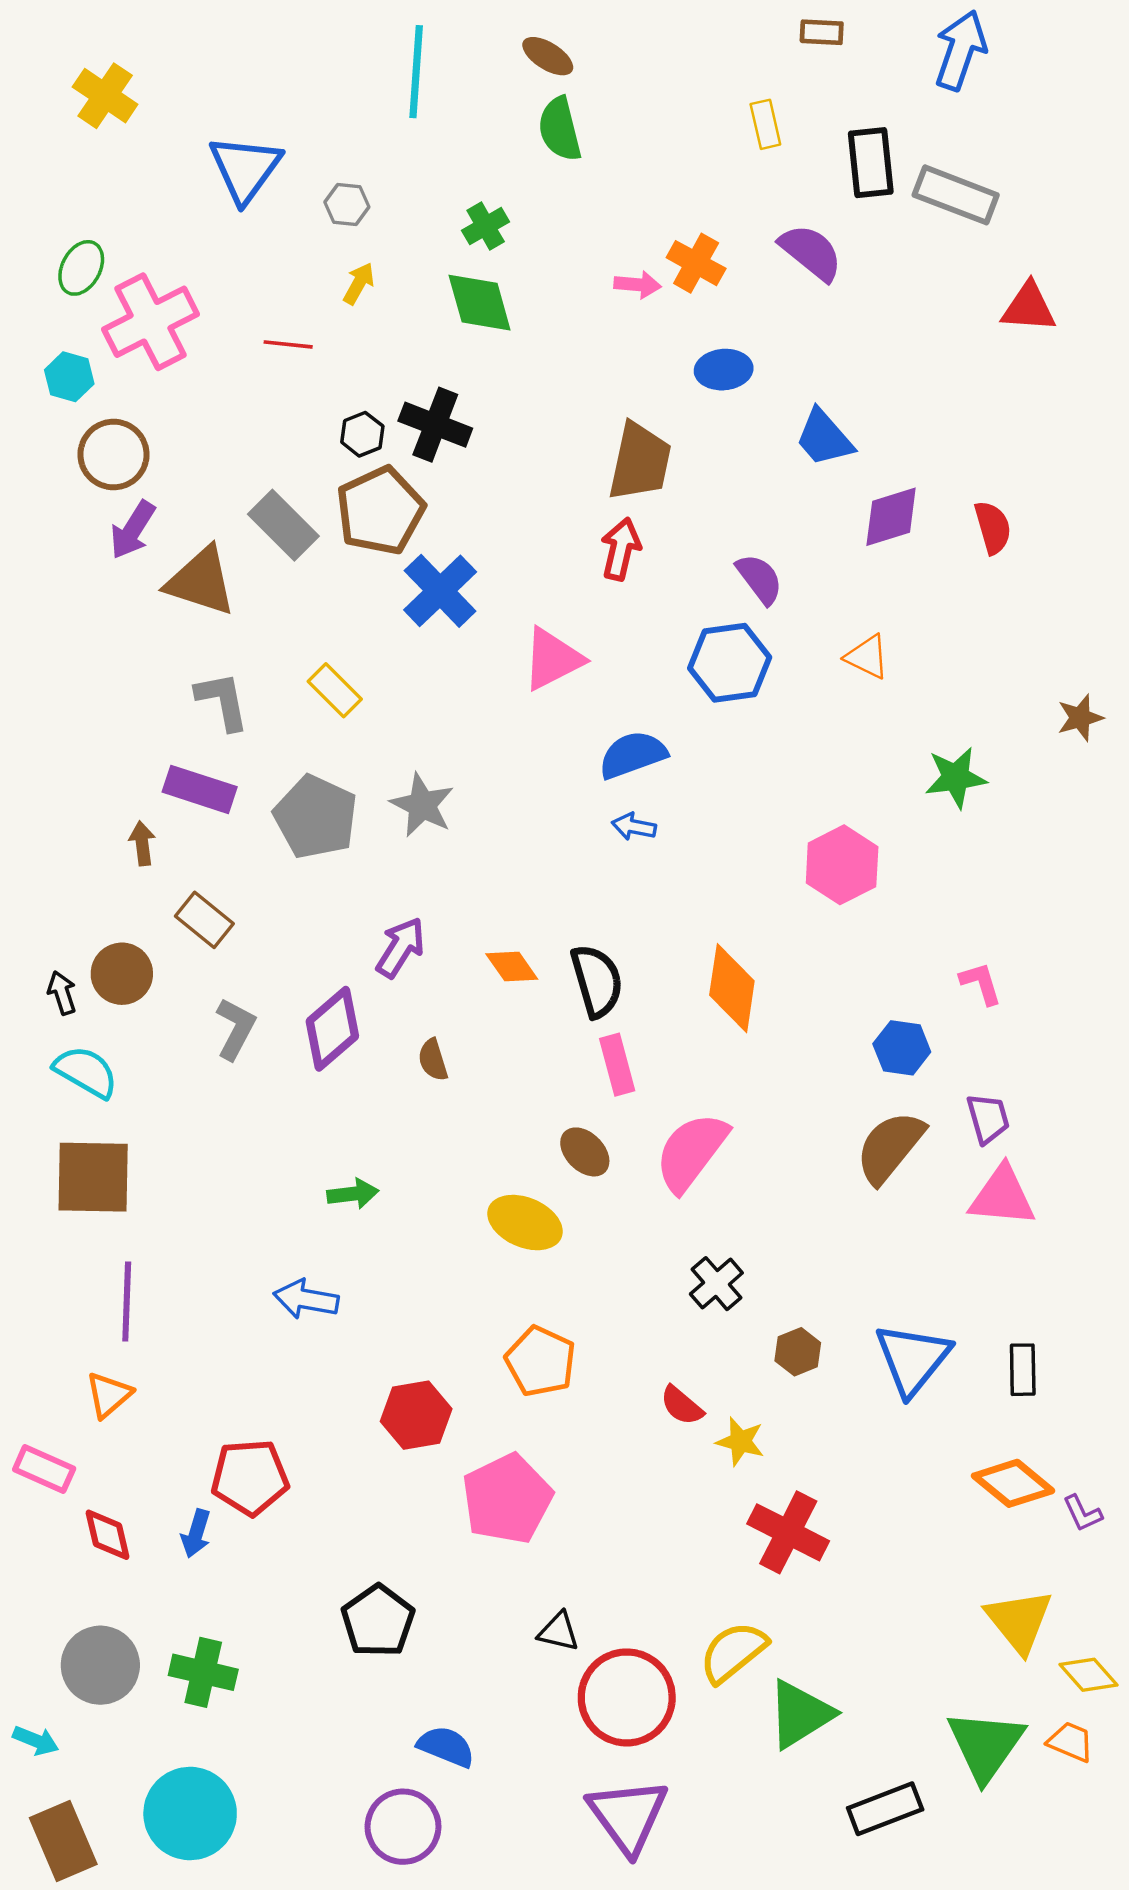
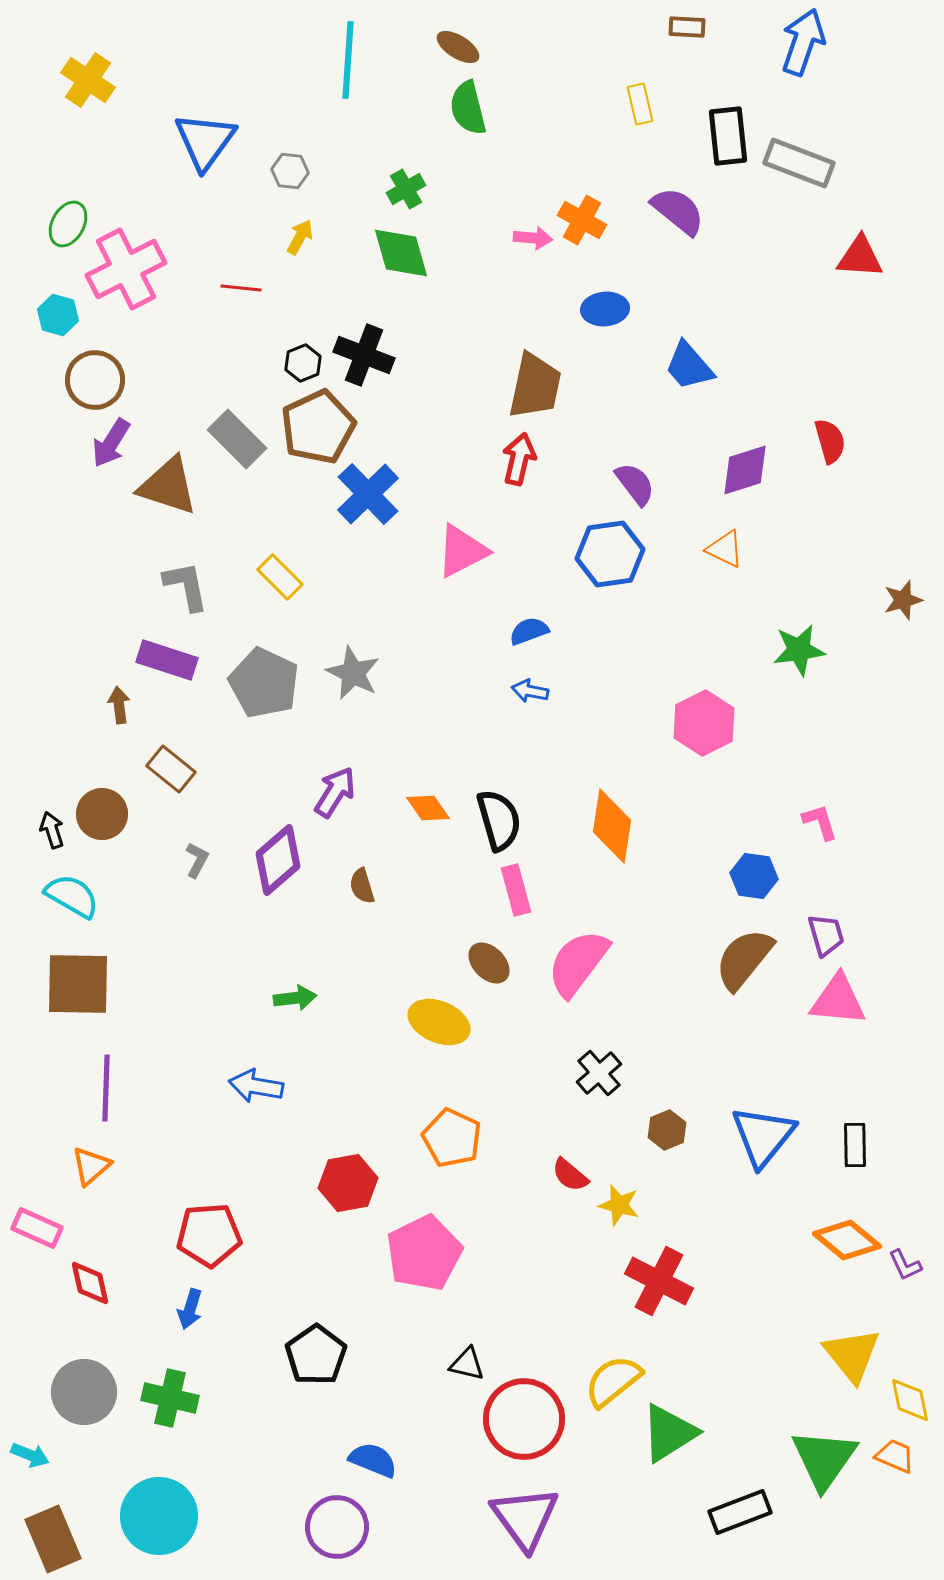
purple diamond: (891, 517) -> (745, 470), moved
blue semicircle: (633, 755) -> (529, 631), size x0.7
gray L-shape: (236, 1029) -> (197, 860), size x0.7
blue arrow: (196, 1534) -> (190, 1309), moved
yellow diamond: (1088, 1675) -> (910, 1400), turned 30

